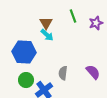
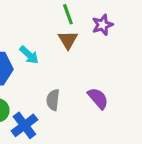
brown triangle: (46, 23) -> (68, 40), moved
cyan arrow: (47, 35) -> (29, 55), moved

